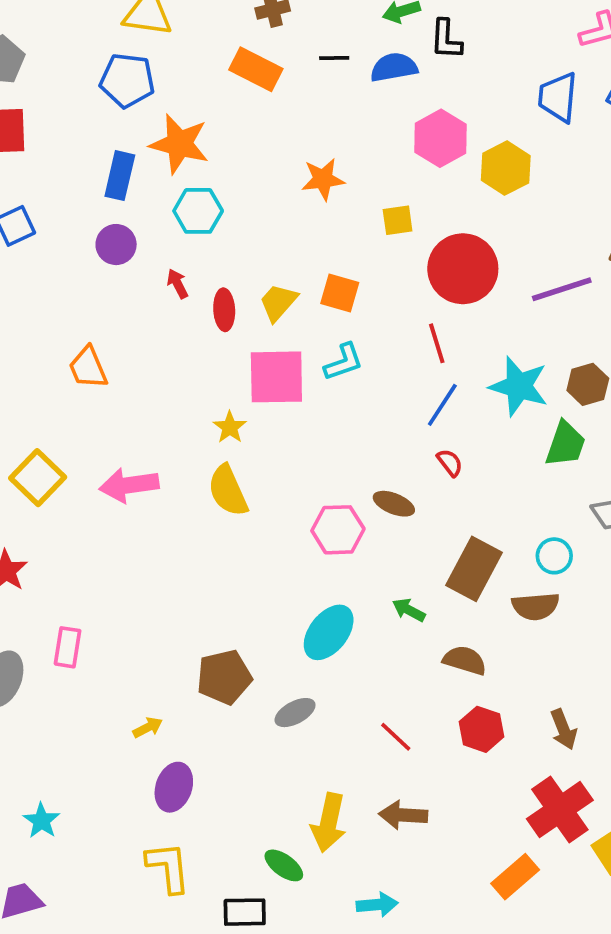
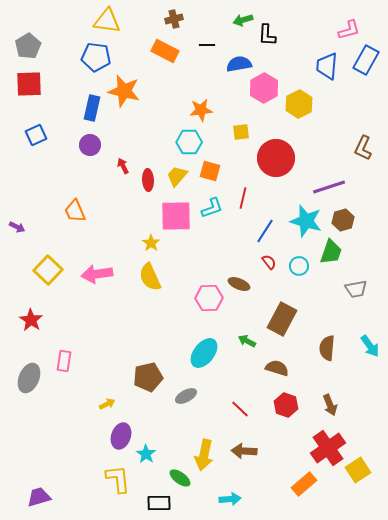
blue semicircle: (394, 67) -> (239, 64), moved
cyan hexagon: (198, 211) -> (189, 142), moved
purple line: (562, 289) -> (329, 187), moved
red line: (437, 343) -> (243, 198), moved, turned 30
cyan circle: (554, 556) -> (299, 266), moved
brown semicircle: (536, 606) -> (327, 348), moved, turned 100
cyan star: (41, 821) -> (146, 454), moved

